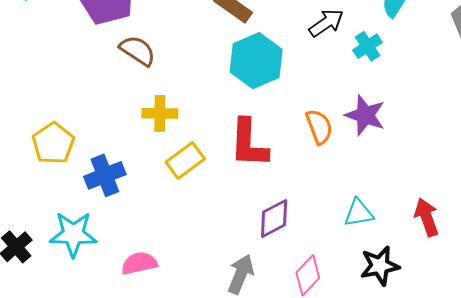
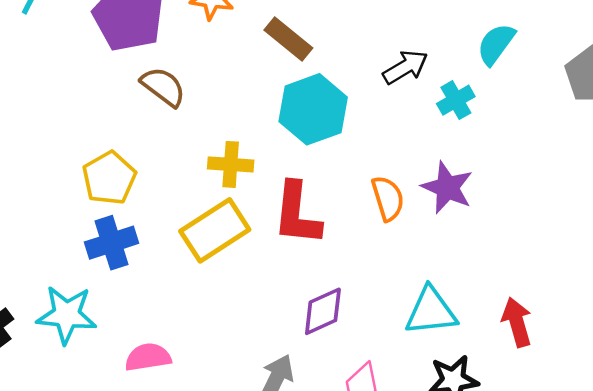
yellow cross: (160, 113) -> (231, 164), moved
yellow pentagon: (53, 143) -> (109, 178), moved
yellow rectangle: (185, 161) -> (215, 230), size x1.4
cyan triangle: (359, 213) -> (431, 311), size x1.4

